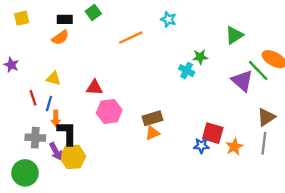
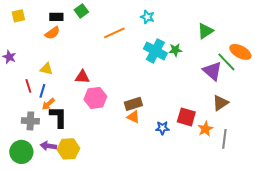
cyan cross: (187, 71) -> (155, 51), moved, size x1.6
brown triangle: (266, 117) -> (220, 103), moved
orange arrow: (56, 118) -> (48, 104), turned 48
orange triangle: (152, 133) -> (133, 117), turned 48
gray line: (264, 143) -> (224, 139), moved
blue star: (201, 146) -> (162, 128), moved
purple arrow: (56, 151) -> (48, 146), moved, turned 126
yellow hexagon: (73, 157) -> (68, 149), moved

